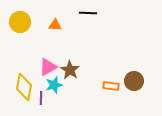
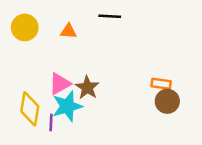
cyan star: (54, 85) -> (67, 106), size x1.4
orange rectangle: (111, 86) -> (161, 84), moved

